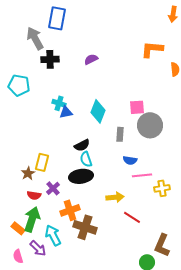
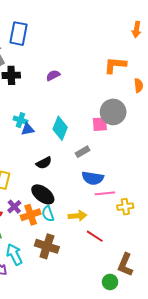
gray circle: (150, 125) -> (113, 112), moved
gray rectangle: (120, 134) -> (83, 152), turned 56
cyan semicircle: (86, 159) -> (48, 214), moved
blue semicircle: (130, 160) -> (93, 178), size x1.5
black ellipse: (81, 176) -> (43, 194), turned 45
orange cross: (70, 210) -> (31, 215), moved

